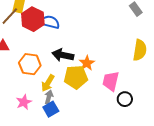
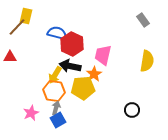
red hexagon: (33, 19) -> (72, 44), moved
orange hexagon: (30, 64) -> (54, 91), moved
pink trapezoid: (111, 81) -> (103, 55), moved
yellow arrow: (48, 83) -> (55, 75), moved

